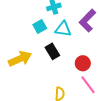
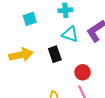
cyan square: (40, 26) -> (30, 19), moved

